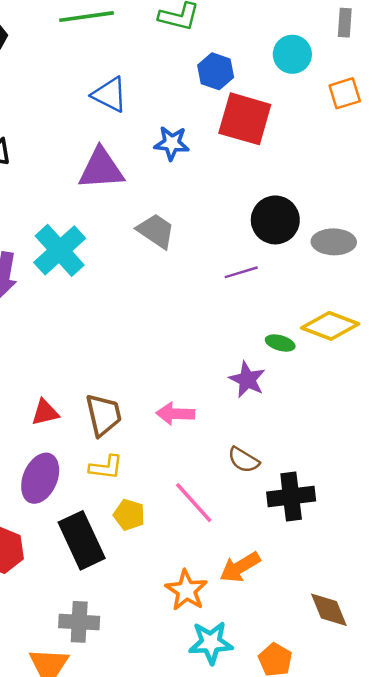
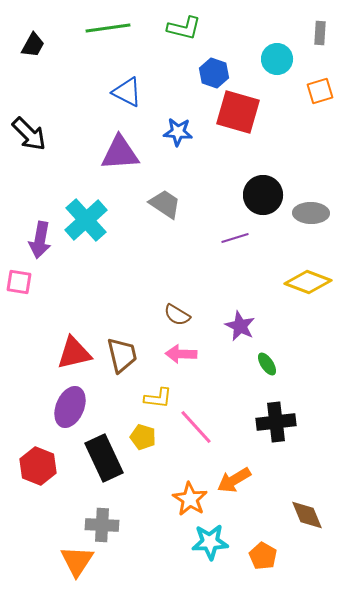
green ellipse: (280, 343) -> (267, 364), moved, turned 40
red triangle: (45, 412) -> (74, 353), size x1.5
brown semicircle: (244, 460) -> (177, 315), moved
yellow L-shape: (106, 467) -> (158, 398), moved

